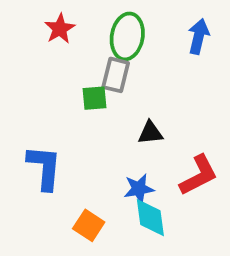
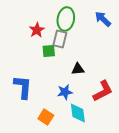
red star: (60, 29) -> (37, 30), moved
blue arrow: (199, 36) -> (103, 19), turned -60
blue star: (139, 189) -> (65, 92), moved

